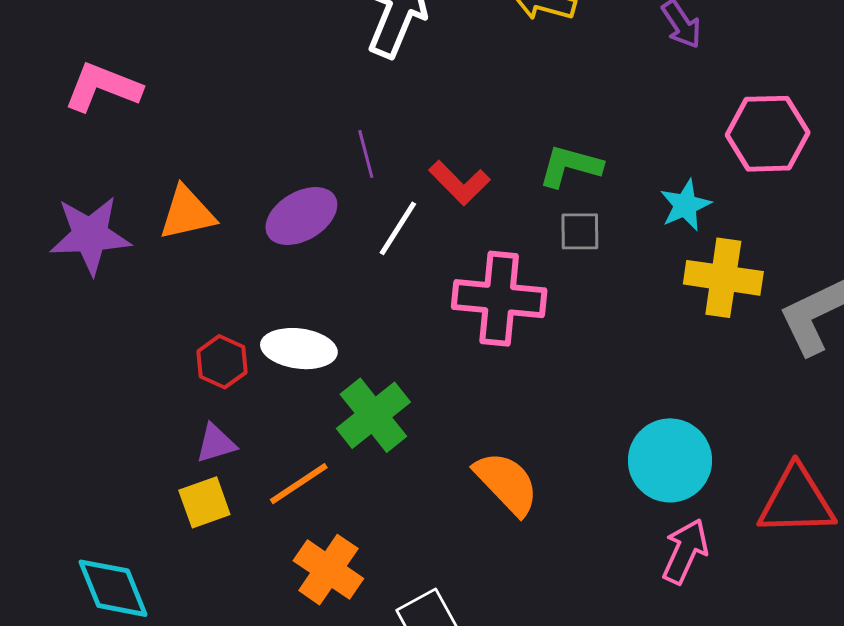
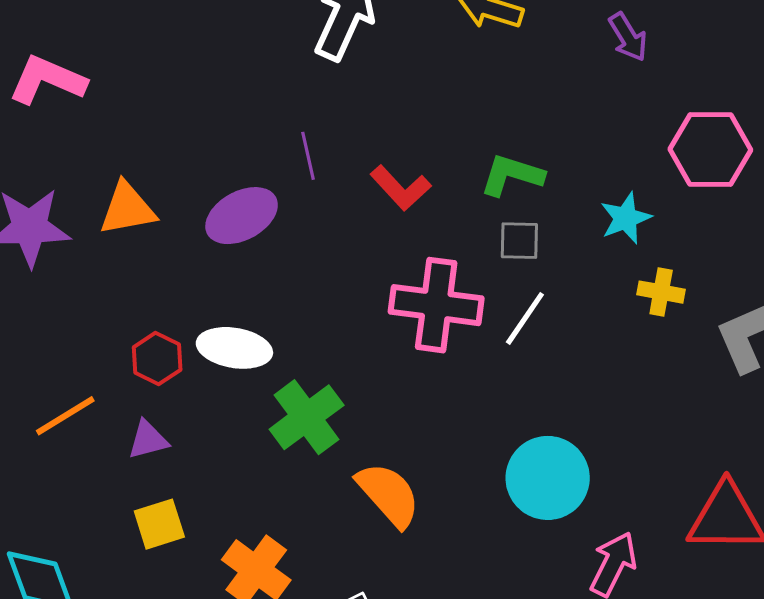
white line: (398, 228) -> (525, 318), moved
yellow cross: (723, 278) -> (661, 292), size x0.6
cyan circle: (670, 460) -> (548, 478), moved
orange semicircle: (507, 483) -> (388, 495), moved
orange line: (299, 484) -> (65, 416), moved
yellow square: (204, 502) -> (159, 524), moved

